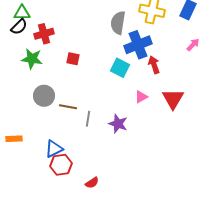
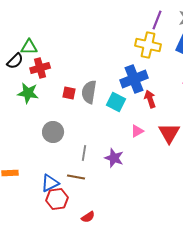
green triangle: (22, 13) -> (29, 47), moved
gray semicircle: (118, 23) -> (89, 92), moved
gray circle: (44, 96) -> (53, 132), moved
brown line: (68, 107) -> (76, 177), moved

